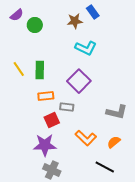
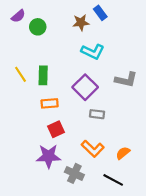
gray rectangle: (67, 107) -> (97, 114), moved
gray L-shape: (117, 112) -> (126, 80), moved
gray cross: (52, 170) -> (74, 173), moved

